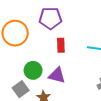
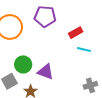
red rectangle: (61, 45) -> (76, 33), moved, turned 56

